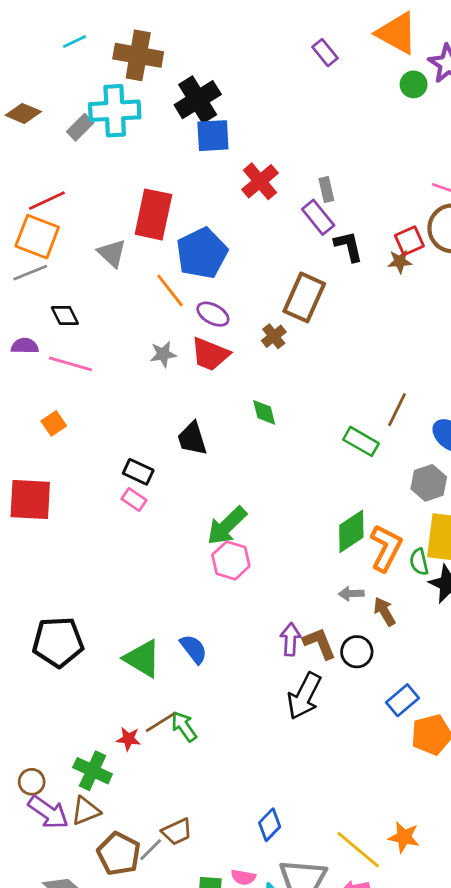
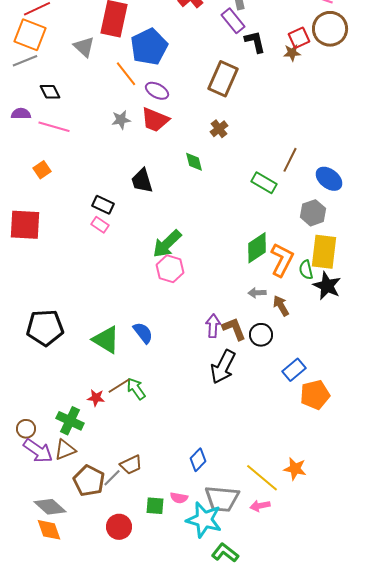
brown cross: (274, 336) -> (219, 129), moved

